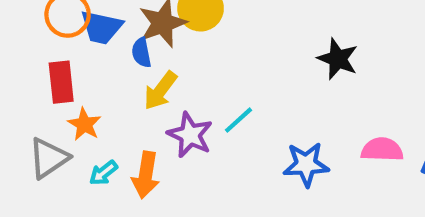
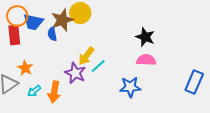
red rectangle: (61, 82) -> (14, 35), moved
yellow arrow: (160, 91) -> (86, 56), moved
pink semicircle: (382, 150) -> (146, 60), moved

